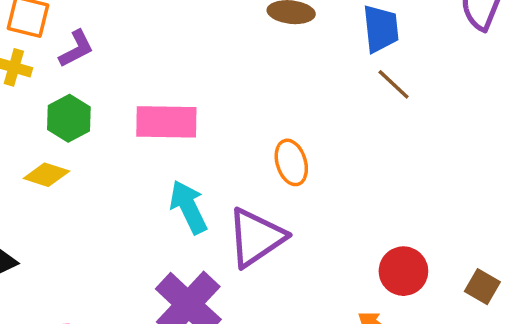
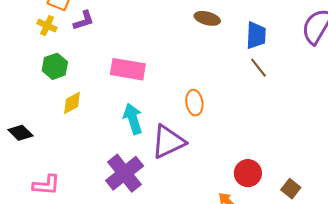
green hexagon: (69, 118) -> (55, 66), moved
yellow diamond: (46, 175) -> (72, 103), moved, turned -55

